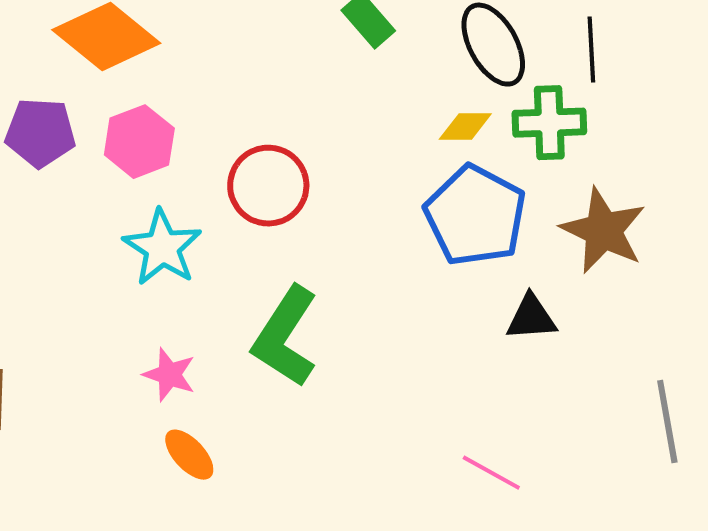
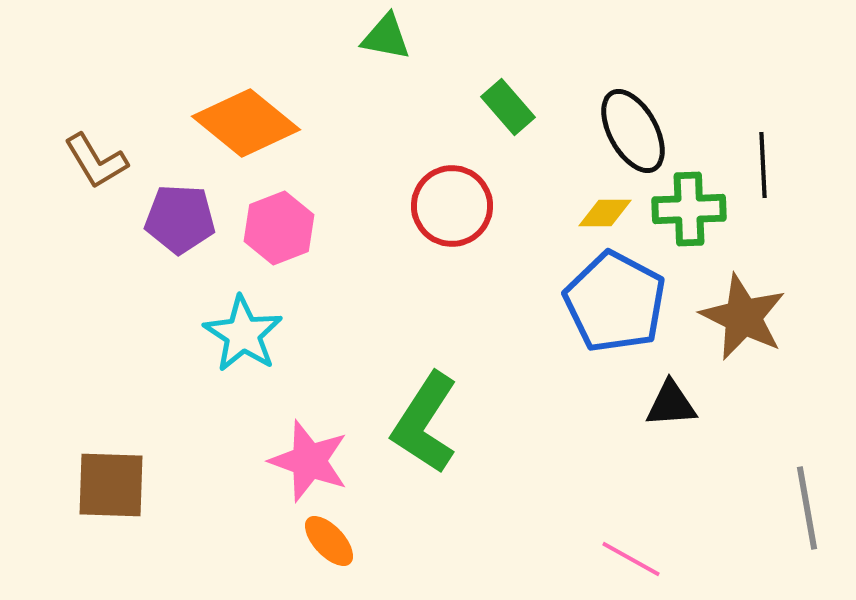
black line: (591, 50) -> (763, 165), moved
red circle: (268, 186) -> (452, 206), moved
cyan star: (162, 248) -> (243, 334), moved
pink star: (169, 375) -> (309, 461), size x1.5

